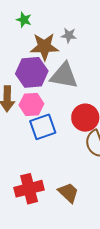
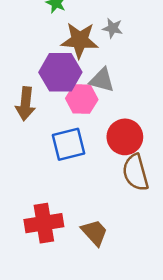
gray triangle: (64, 76) -> (102, 80), size x0.7
pink hexagon: (31, 104) -> (82, 99), moved

